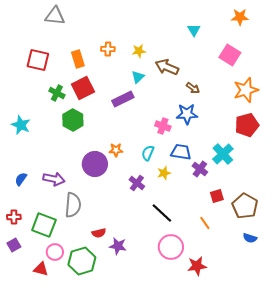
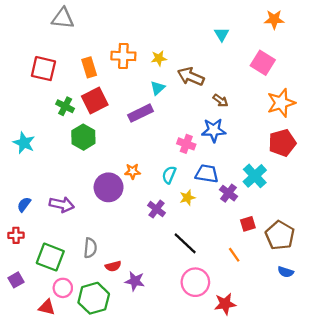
orange cross: (108, 49) -> (123, 56), size x1.5
gray semicircle: (73, 205) -> (90, 248), moved, size x0.7
red cross: (14, 217) -> (16, 235), moved

